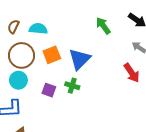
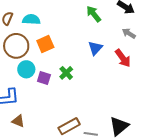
blue triangle: (80, 59) -> (95, 48), moved, size x0.7
cyan circle: (18, 80) -> (26, 69), moved
green cross: (72, 86) -> (66, 73), turned 32

